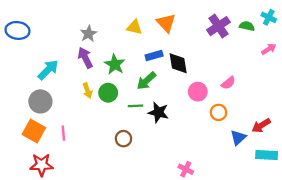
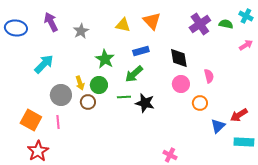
purple arrow: (85, 58) -> (51, 22), moved
black diamond: (178, 63) -> (179, 58), moved
pink semicircle: (228, 83) -> (209, 76), turned -64
gray circle: (40, 101) -> (61, 95), moved
brown circle: (123, 139) -> (88, 102), moved
red star: (42, 165) -> (38, 151), turned -30

